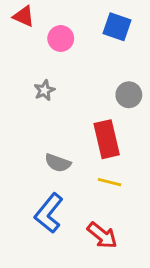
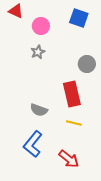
gray star: (44, 90) -> (38, 52), moved

